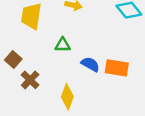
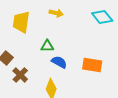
blue semicircle: (90, 64) -> (59, 62), moved

